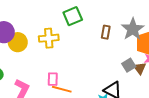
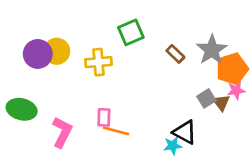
brown rectangle: (106, 32) -> (175, 54), turned -56
yellow circle: (18, 42) -> (57, 51), moved

